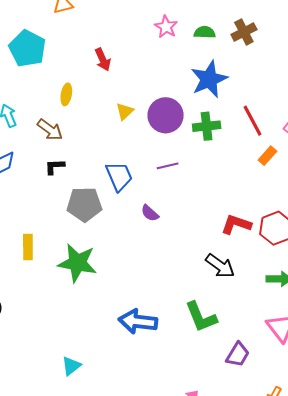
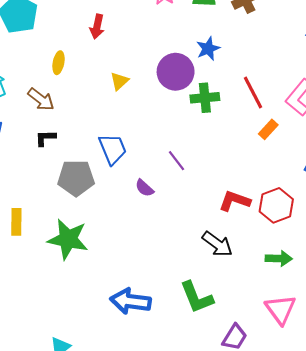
red arrow: (103, 59) -> (97, 27), turned 35
blue star: (209, 79) -> (208, 49), size x0.6
purple circle: (166, 115) -> (176, 72), moved
purple line: (168, 166) -> (177, 161), moved, turned 65

